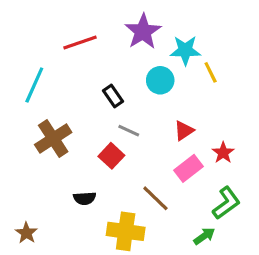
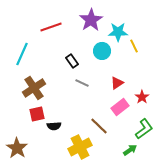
red square: (111, 156) -> (37, 114), moved, turned 35
yellow cross: (126, 231) -> (80, 147), turned -35
brown star: (26, 233) -> (17, 148), size x1.5

